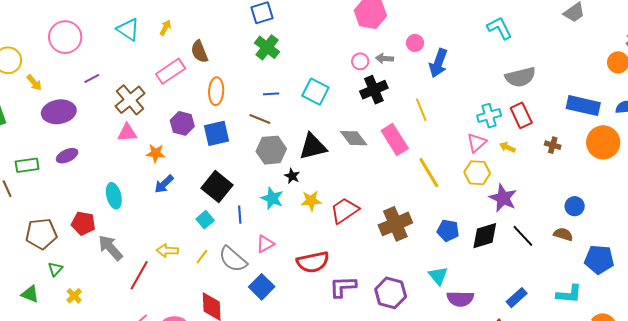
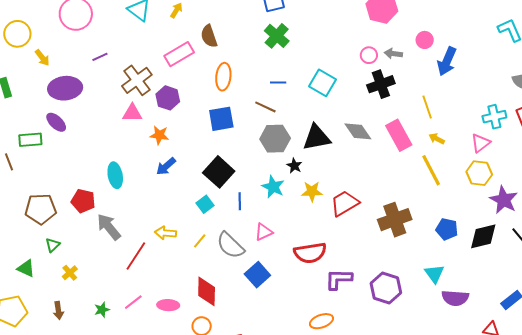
purple hexagon: (182, 123) -> (168, 98), moved
yellow arrow: (507, 147) -> (437, 139), moved
purple ellipse: (67, 156) -> (56, 122), moved, turned 65

